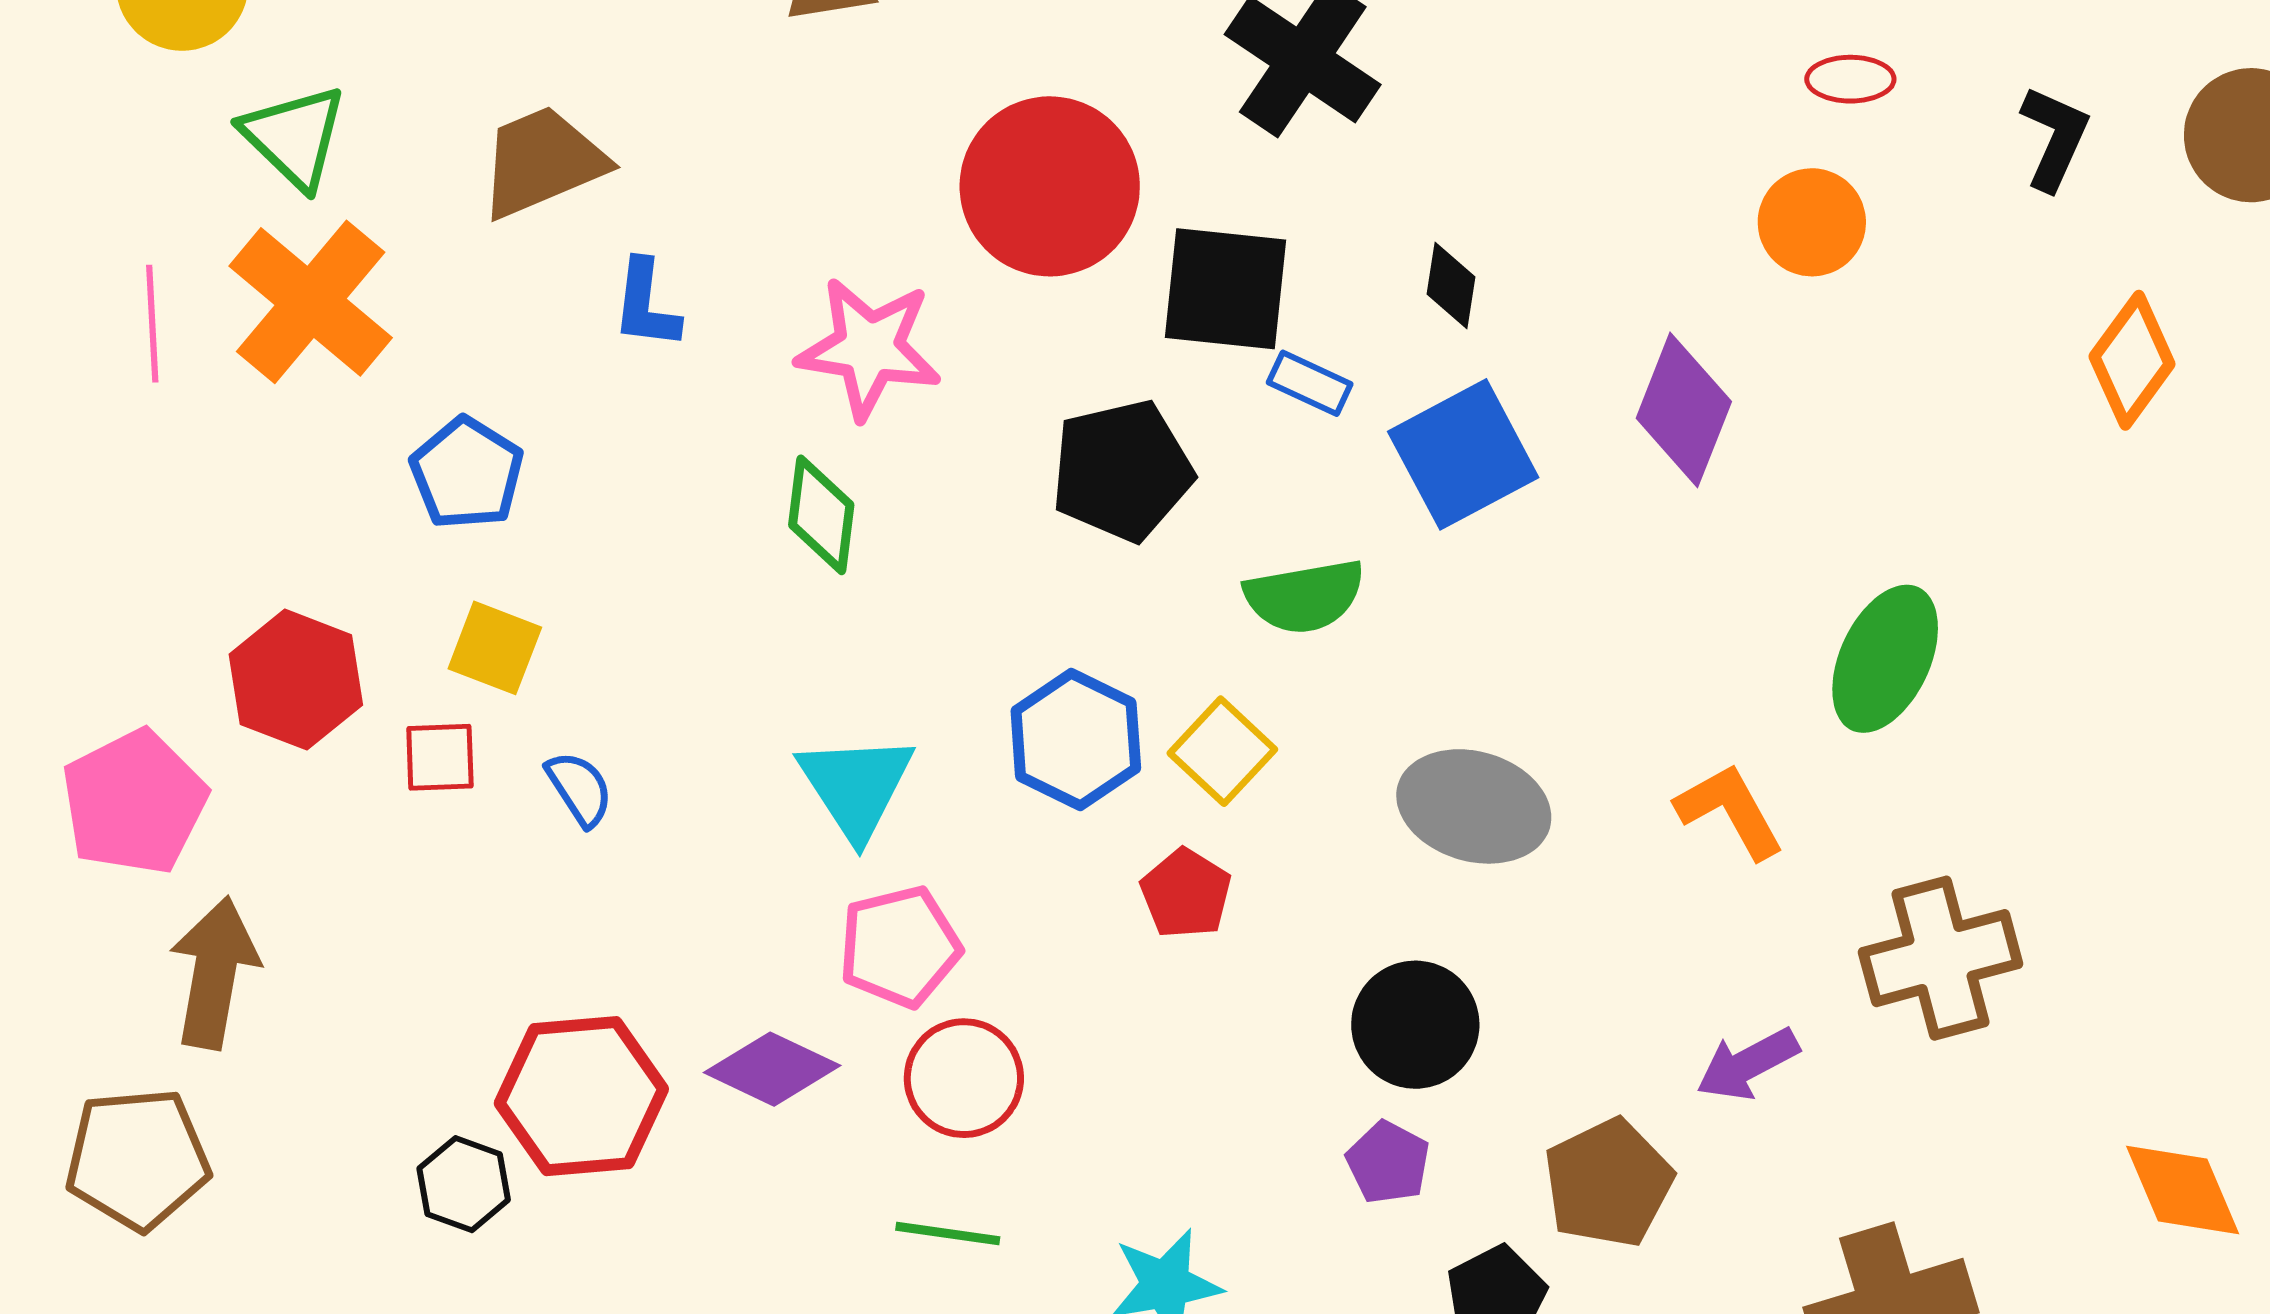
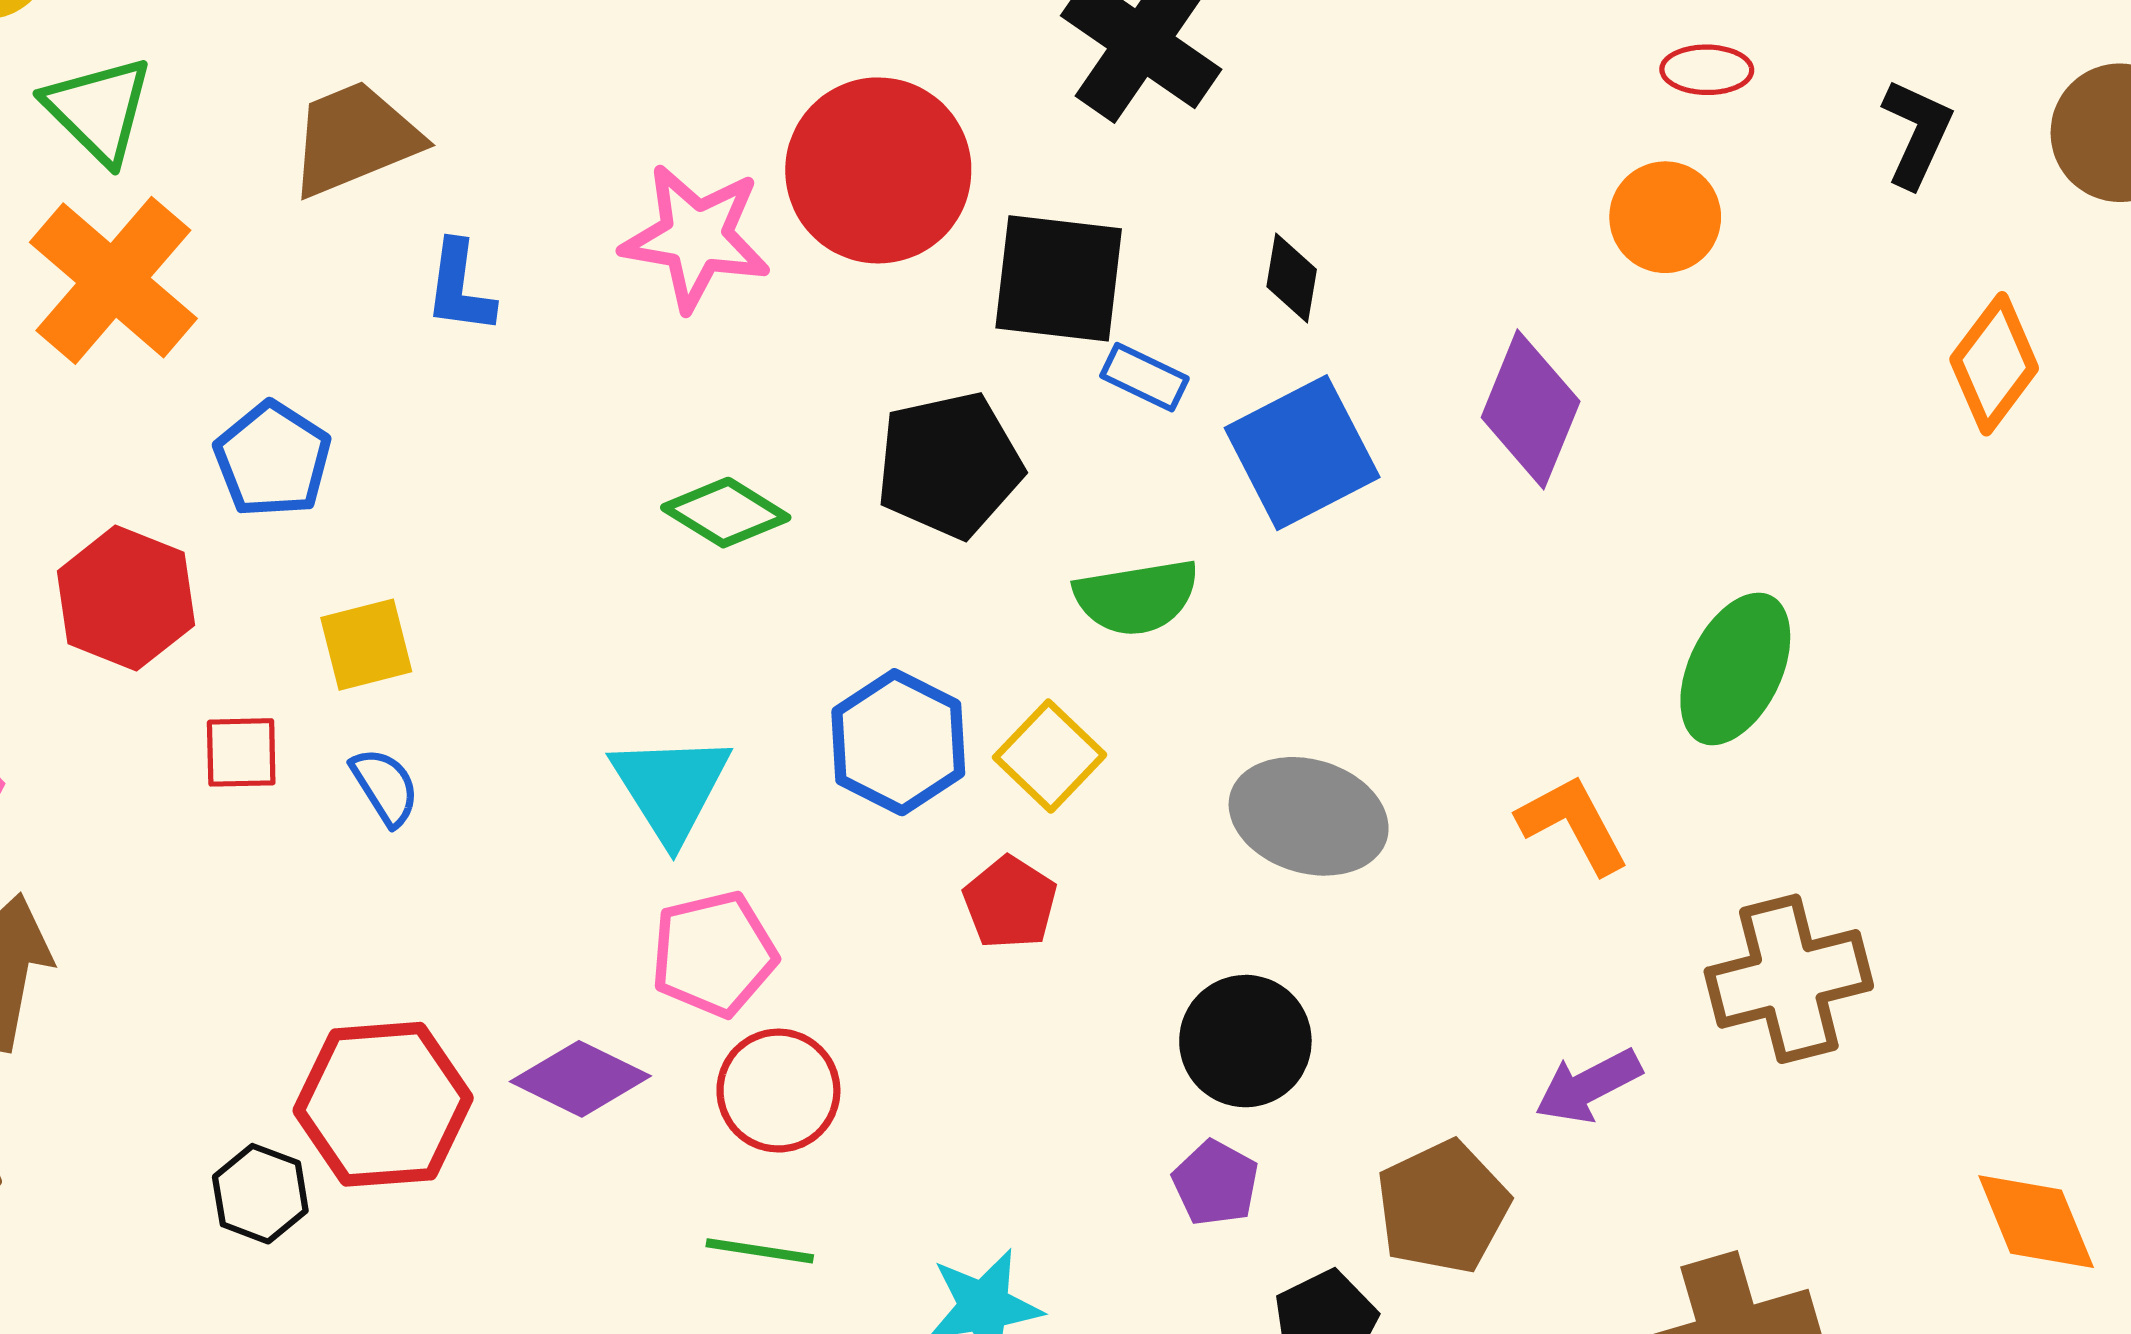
pink star: (869, 348) -> (696, 237), moved
green diamond: (821, 515) -> (726, 513), moved, turned -66
yellow square: (495, 648) -> (366, 645), moved, turned -36
red hexagon: (296, 680) -> (126, 598), moved

